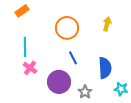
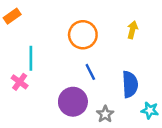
orange rectangle: (22, 11) -> (12, 16), moved
pink cross: (30, 68) -> (20, 82), moved

